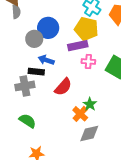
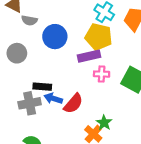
gray semicircle: (16, 12) -> (29, 20), moved, turned 104
gray circle: (34, 39) -> (17, 53), moved
blue arrow: (46, 60) -> (53, 98), moved

